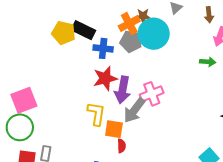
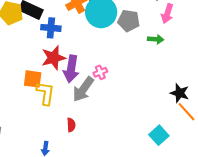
gray pentagon: (131, 41) -> (129, 21), moved
pink cross: (152, 94) -> (100, 72), size x0.6
orange square: (114, 129) -> (33, 79), moved

